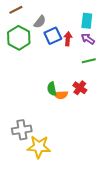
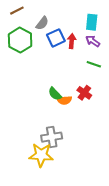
green line: (89, 61) -> (94, 64), turned 32
green semicircle: (52, 89) -> (55, 94), turned -32
gray cross: (22, 130) -> (52, 137), moved

